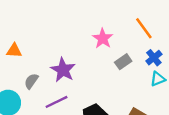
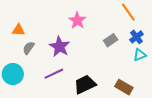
pink star: (103, 38) -> (77, 20), moved
gray semicircle: (31, 81) -> (29, 48), moved

